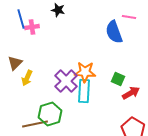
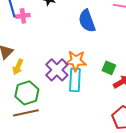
blue semicircle: (114, 32) -> (87, 21), moved
green hexagon: (50, 114) -> (27, 93), moved

